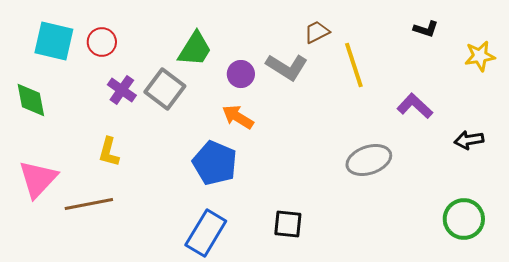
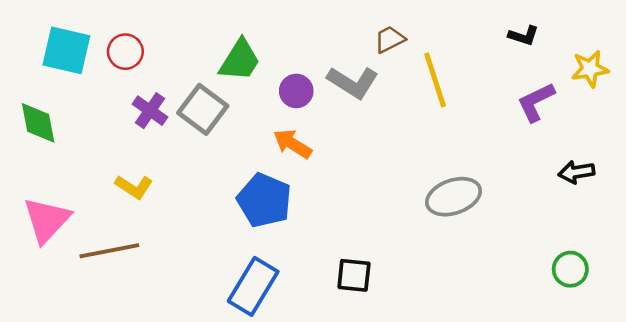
purple L-shape: (415, 106) -> (536, 102), moved, turned -69
yellow L-shape: (109, 152) -> (134, 187), turned -72
green circle: (464, 219) -> (570, 269), size x0.7

